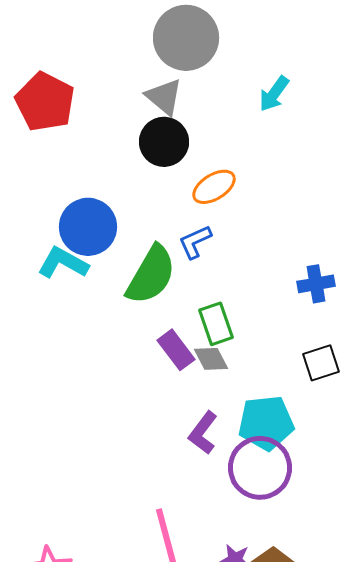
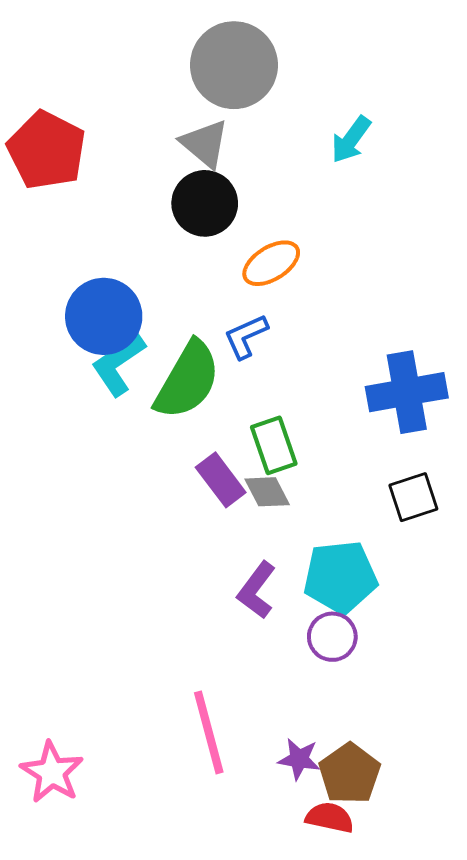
cyan L-shape: (63, 263) -> (118, 364), moved, turned -63
blue cross: (316, 284) -> (407, 392), size x1.6
purple circle: (260, 468) -> (332, 637), size x0.6

